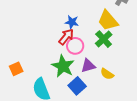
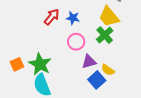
red arrow: (66, 37) -> (52, 17), moved
green star: (63, 66) -> (40, 64), moved
blue square: (77, 86) -> (97, 80), moved

